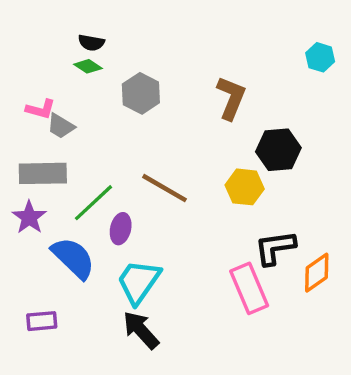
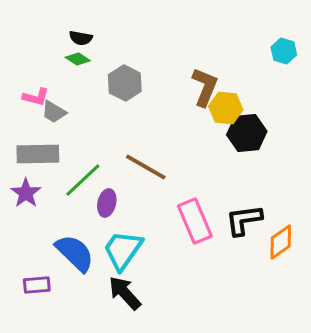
yellow hexagon: (245, 187) -> (226, 108), moved
blue semicircle: (73, 258) -> (75, 253), moved
pink rectangle: (249, 288) -> (195, 221), moved

